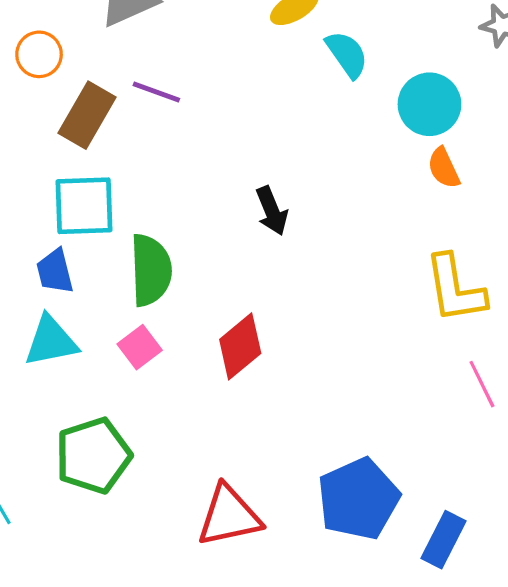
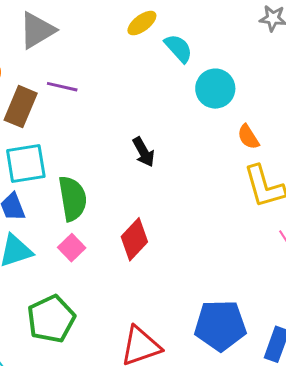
cyan circle: (429, 104) -> (215, 89), moved
orange semicircle: (444, 168) -> (248, 137), moved
blue pentagon: (358, 499) -> (220, 325), turned 30

